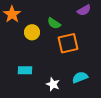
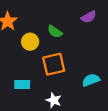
orange square: (68, 43) -> (54, 64), moved
cyan semicircle: (80, 77) -> (91, 80), moved

